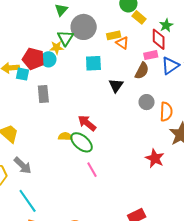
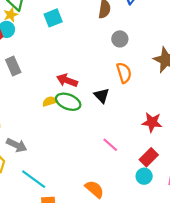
black triangle: (116, 85) -> (102, 96), moved
orange semicircle: (166, 112) -> (124, 73), moved
red star: (155, 158) -> (152, 122), moved
pink line: (92, 170) -> (110, 145), moved

